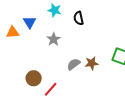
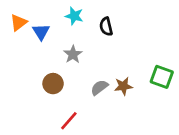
orange triangle: (13, 32) -> (19, 23), moved, turned -32
brown circle: (34, 78) -> (53, 84), moved

